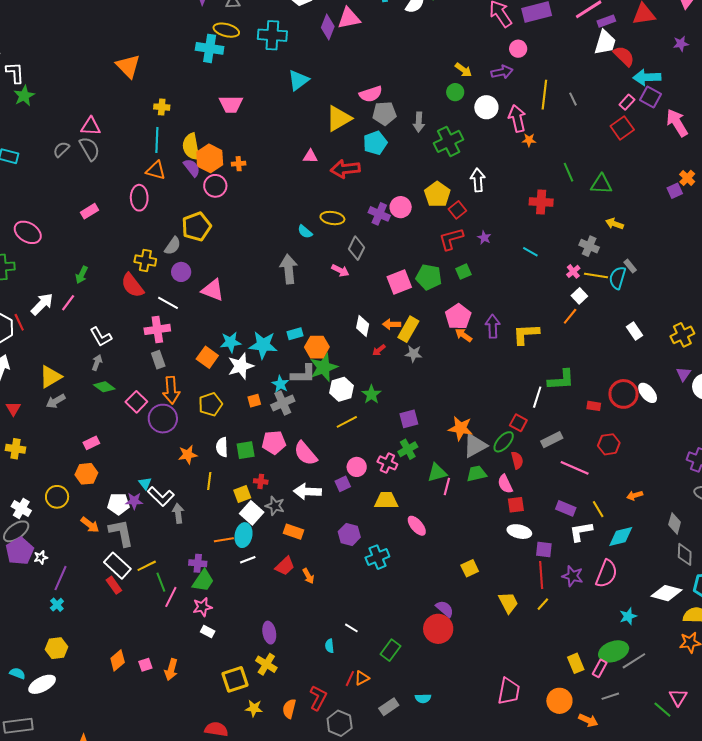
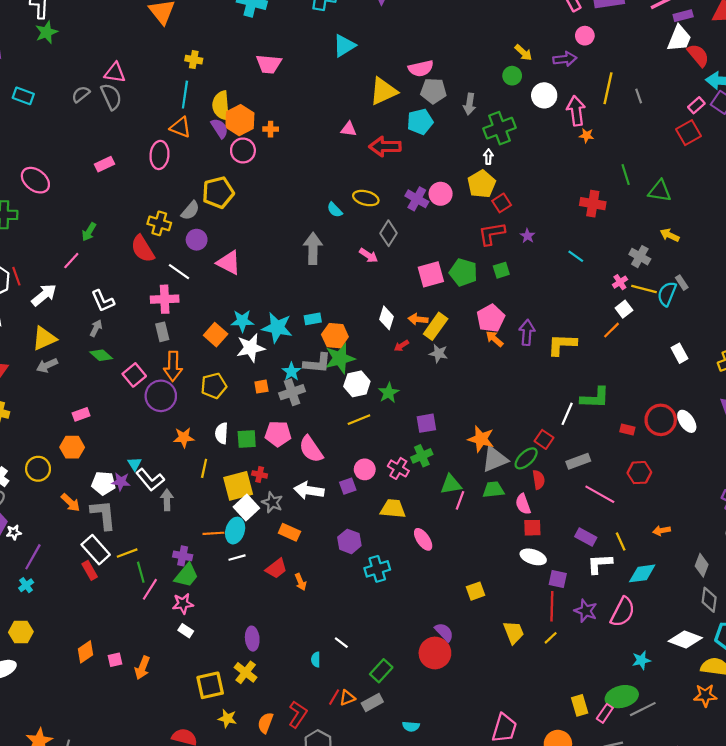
white arrow: (478, 180) -> (488, 157), moved, size x0.6
white arrow: (42, 304) -> (44, 295), moved
yellow square: (242, 494) -> (238, 486), size x1.6
gray rectangle: (389, 707) -> (372, 702), moved

